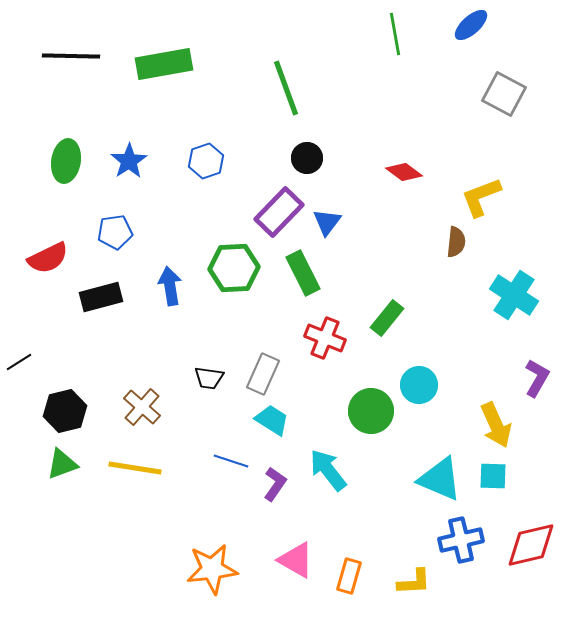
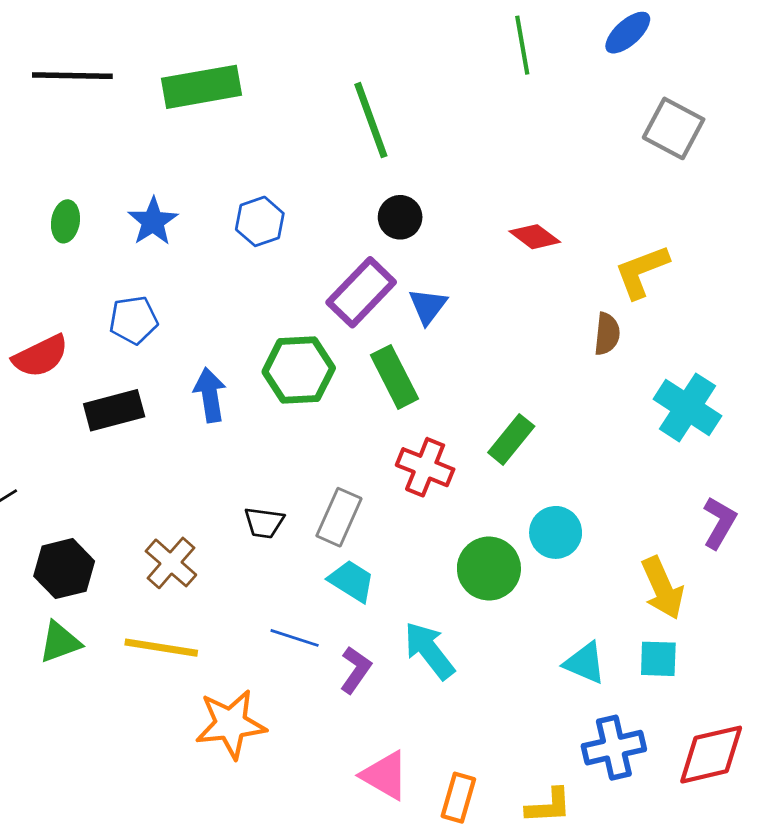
green ellipse: (66, 161) -> (65, 221), size x0.7
cyan triangle: (440, 479) -> (585, 663), size x0.7
orange star: (212, 569) -> (231, 724), moved

